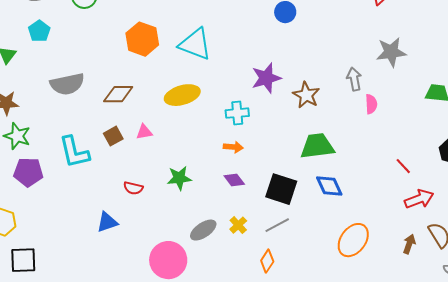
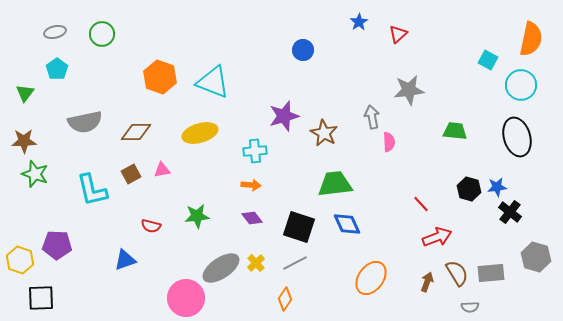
purple pentagon: (28, 172) -> (57, 245), moved
gray ellipse: (203, 230) -> (221, 268), size x1.4

